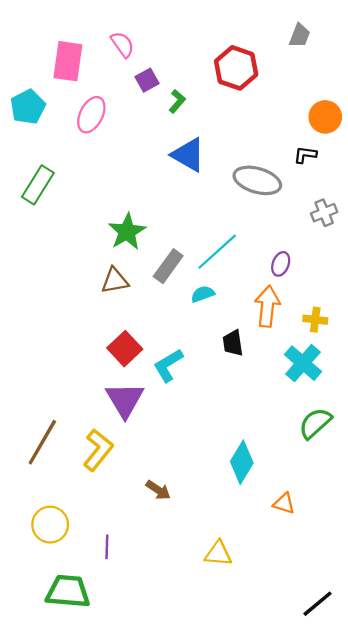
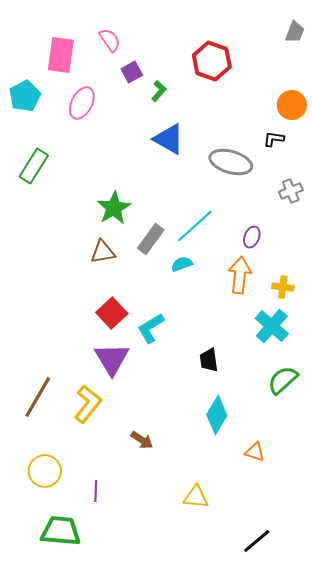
gray trapezoid: (300, 36) -> (295, 32), moved
black trapezoid: (233, 343) -> (209, 360), moved
black line: (317, 604) -> (257, 541), moved

